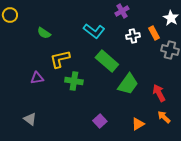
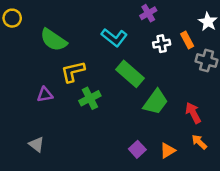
green semicircle: (44, 33) -> (53, 40), size x1.6
green cross: (74, 81) -> (90, 98), turned -36
purple square: (100, 121) -> (137, 149), moved

